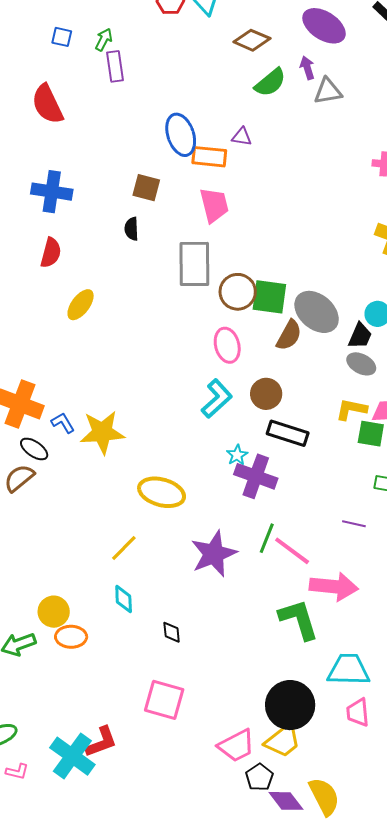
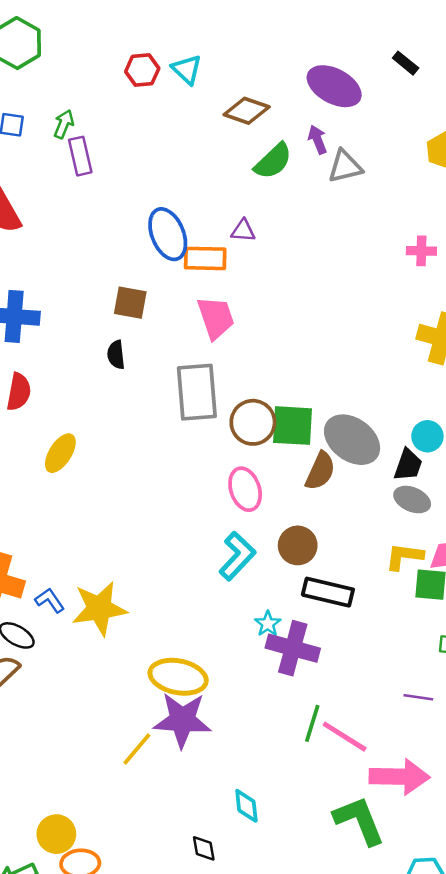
purple star: (214, 554) -> (182, 720), moved, turned 30
cyan diamond: (124, 599) -> (246, 806), moved

